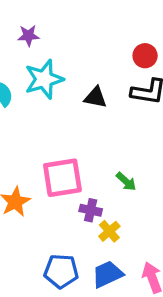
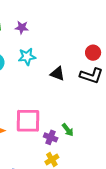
cyan star: (44, 79) -> (27, 57), size x0.7
purple cross: (91, 210) -> (51, 137), moved

